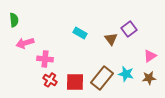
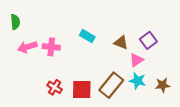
purple square: (129, 29) -> (148, 40), moved
brown triangle: (111, 39) -> (121, 43), turned -32
pink triangle: (150, 56) -> (136, 60), moved
pink cross: (45, 59) -> (51, 47), moved

